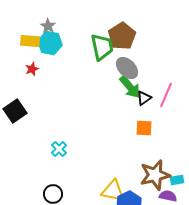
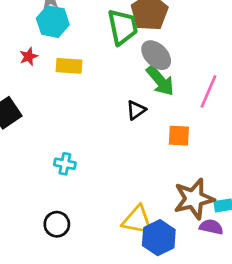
yellow rectangle: (30, 41) -> (69, 66), moved
black triangle: (144, 98) -> (136, 110), moved
cyan cross: (59, 149) -> (65, 164), turned -35

